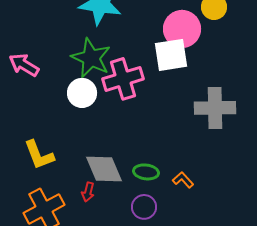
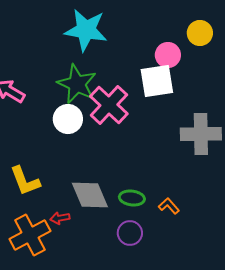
pink circle: (182, 29) -> (168, 55), size x0.7
pink cross: (123, 79) -> (109, 105), turned -30
red arrow: (88, 192) -> (60, 218), moved, turned 66

